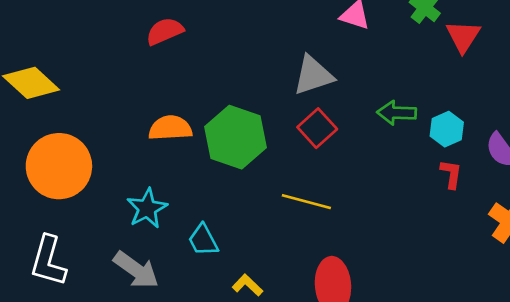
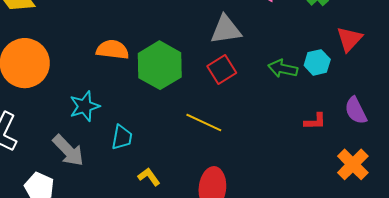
red triangle: (463, 36) -> (349, 39), moved
cyan hexagon: (447, 129) -> (317, 62), moved
red L-shape: (451, 174) -> (315, 121), turned 70
cyan trapezoid: (203, 240) -> (122, 137), turned -152

